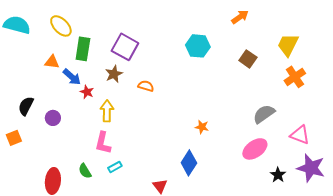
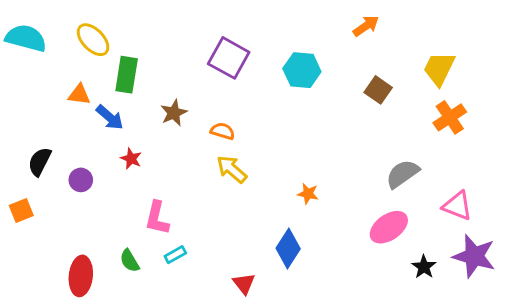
purple square: (125, 47) -> (229, 58), moved
red star: (87, 92) -> (131, 159), moved
yellow arrow: (107, 111) -> (232, 169), moved, turned -50

